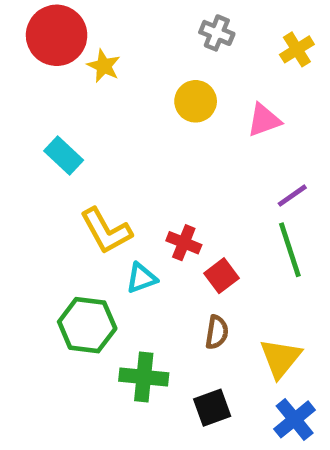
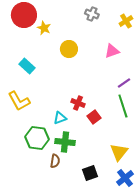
yellow circle: (196, 101) -> (69, 49), moved
yellow L-shape: (106, 231) -> (19, 101), moved
brown semicircle: (217, 332) -> (55, 161), moved
green cross: (144, 377) -> (65, 142), moved

